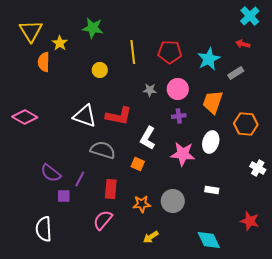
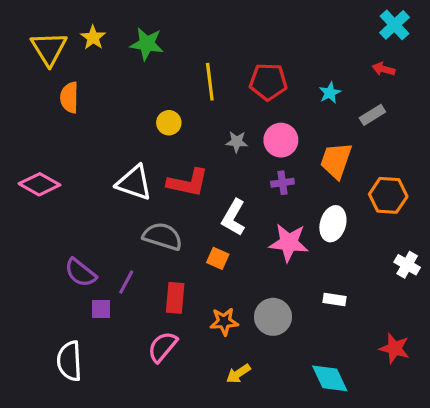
yellow star: (60, 43) -> (93, 38), moved
cyan star: (209, 59) -> (330, 93), size x0.6
yellow circle: (100, 70) -> (169, 123), moved

